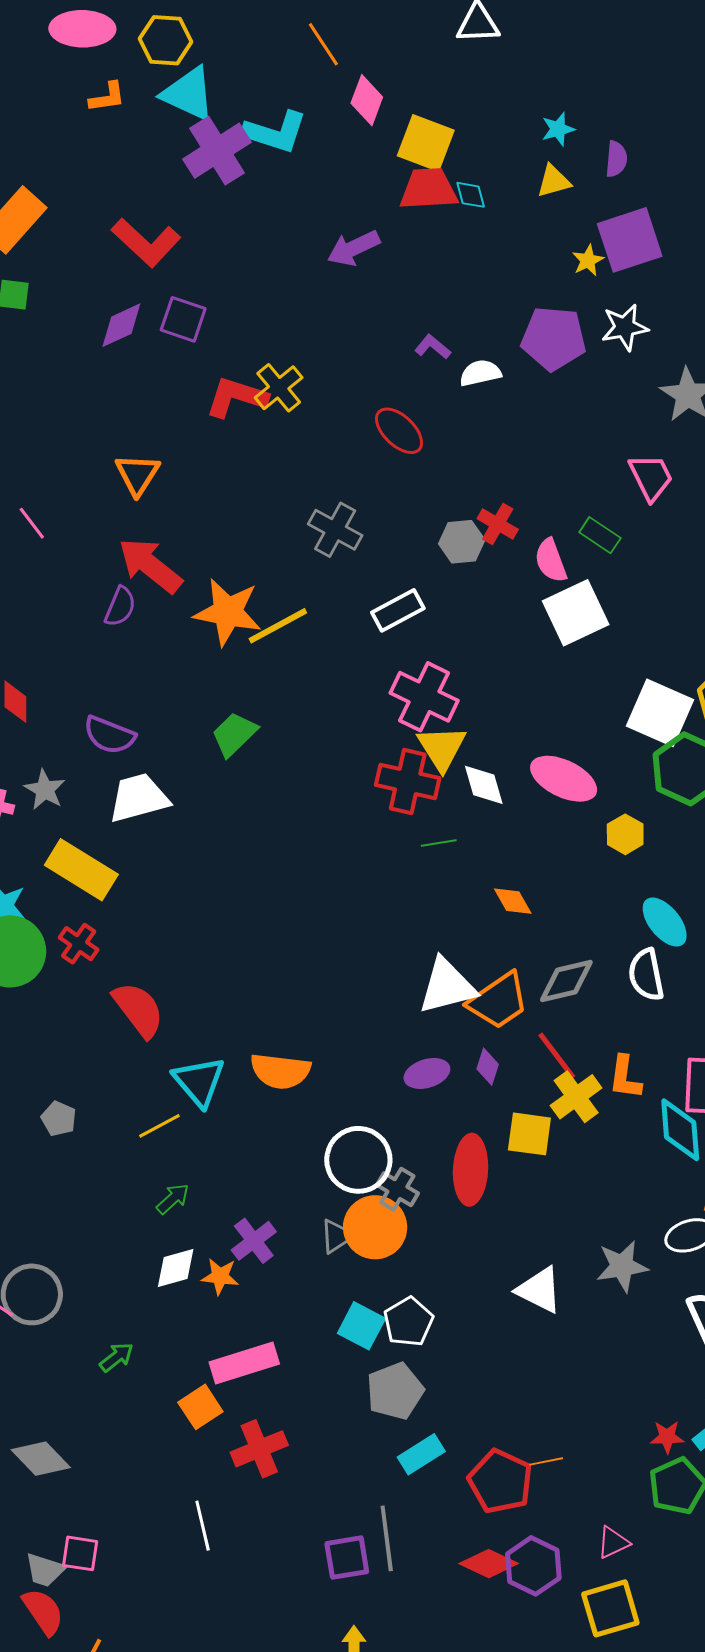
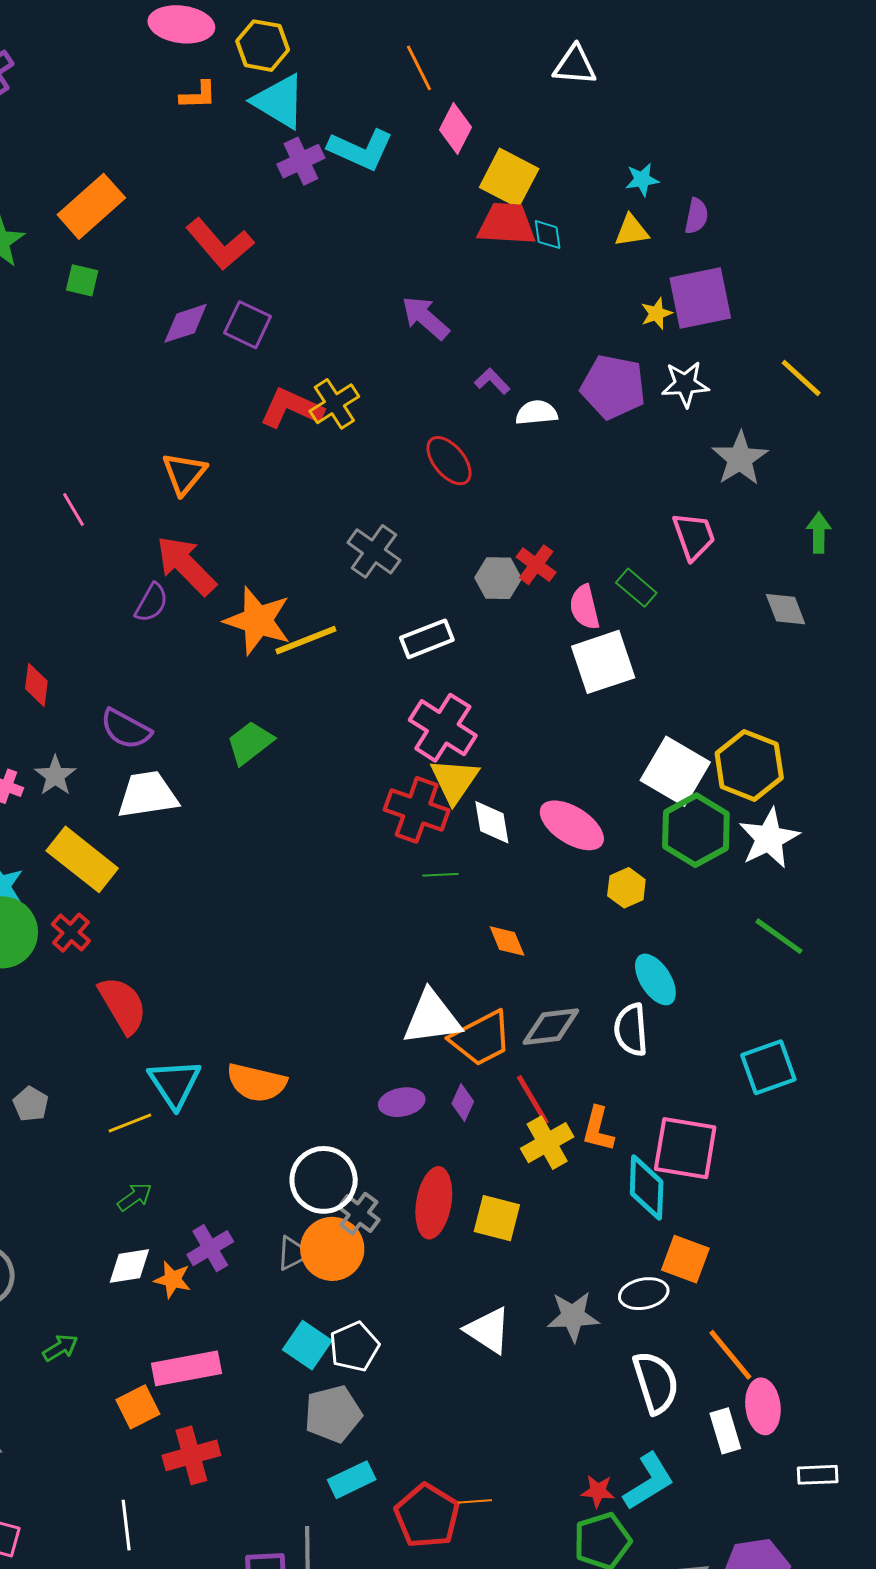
purple cross: (217, 151) -> (301, 161), size x0.7
purple arrow: (353, 248) -> (426, 318), moved, turned 60
yellow square: (529, 1134) -> (497, 1218), moved

